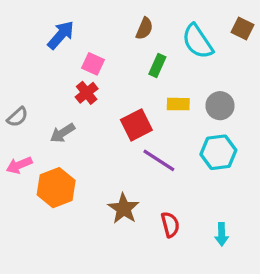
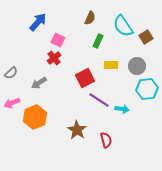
brown square: (242, 29) -> (146, 37), moved, turned 32
cyan hexagon: (218, 152) -> (147, 89), moved
cyan arrow: (222, 234) -> (122, 109), moved, turned -80

